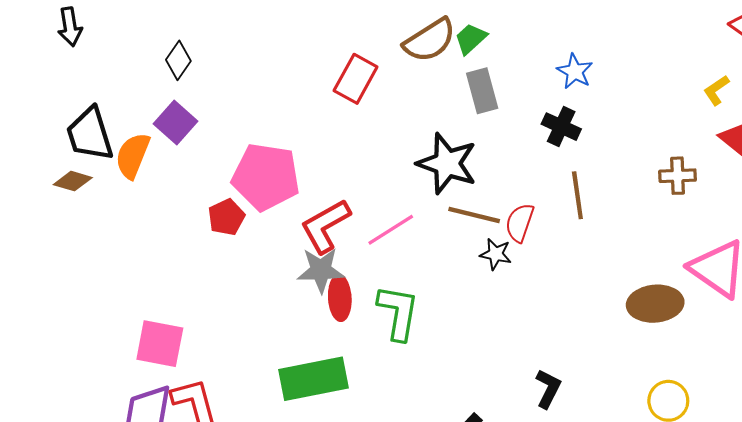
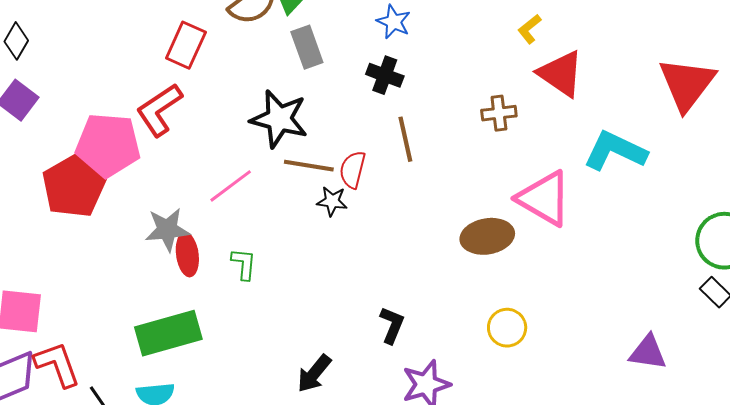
red pentagon: (226, 217) -> (74, 186), size x1.8
red L-shape: (325, 226) -> (159, 110), moved
green L-shape: (398, 312) -> (244, 264), size x0.6

